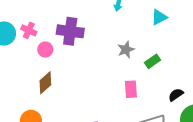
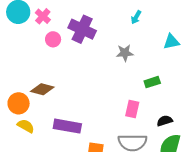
gray star: (126, 50) -> (125, 53), moved
brown diamond: (45, 83) -> (42, 89), moved, turned 40
pink rectangle: (131, 89) -> (132, 109), moved

